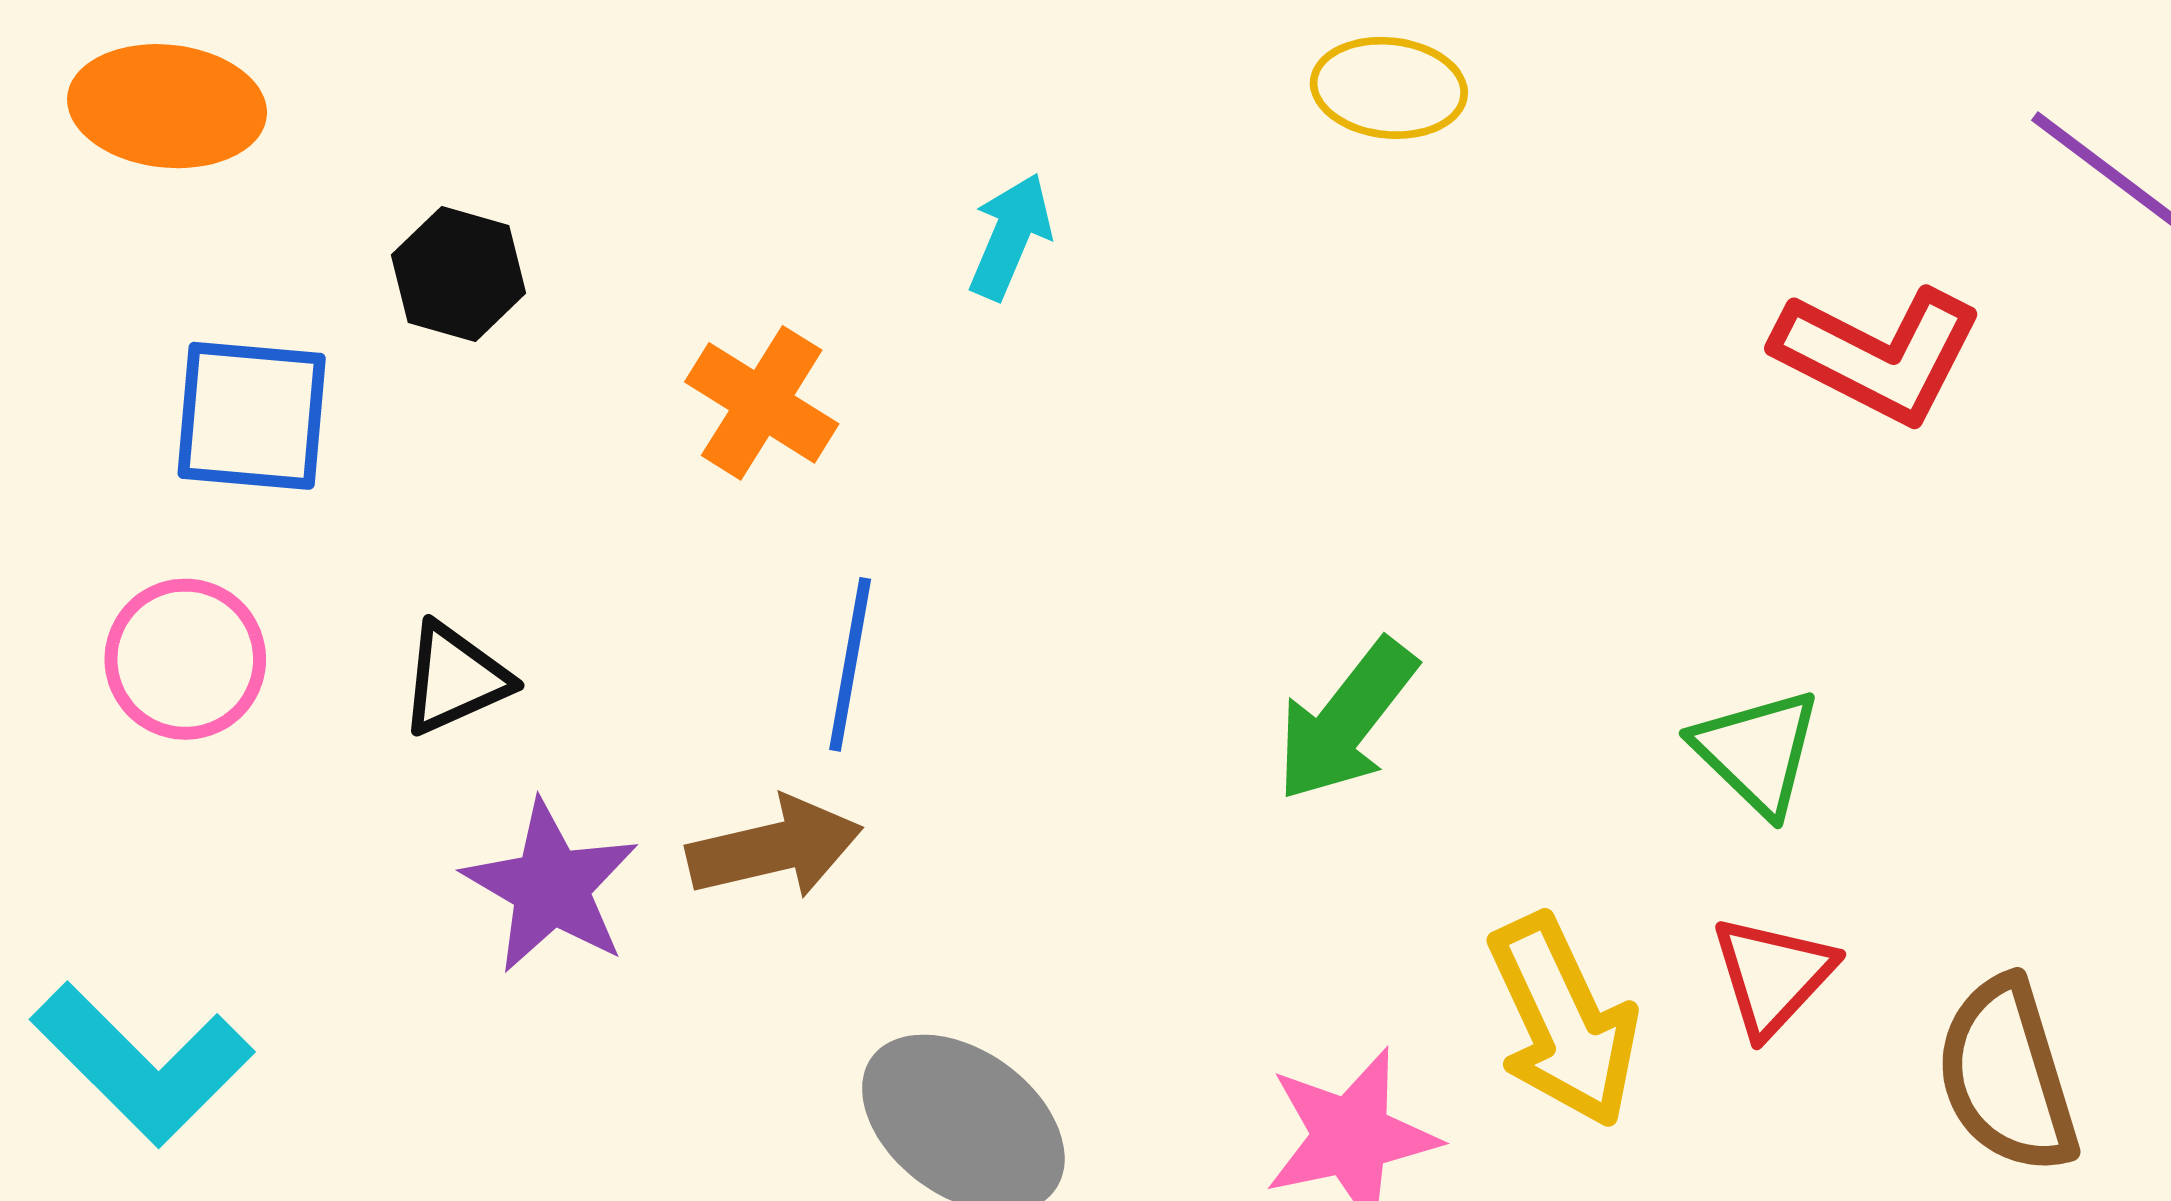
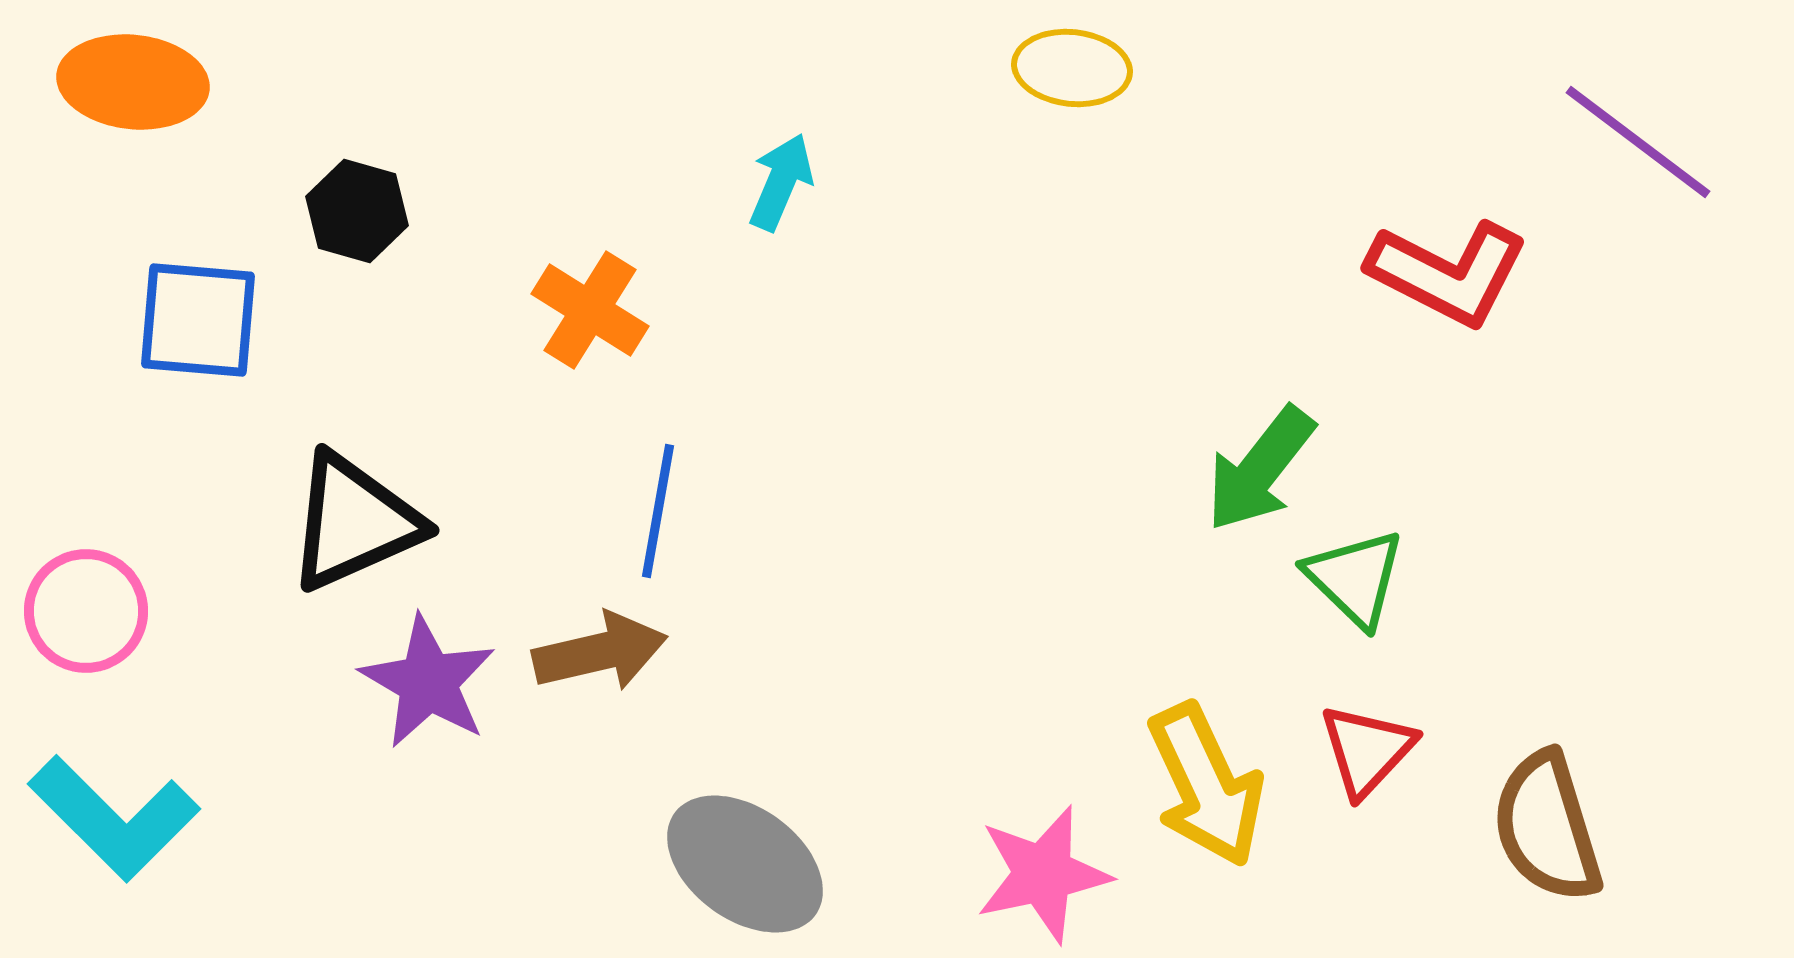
pink circle: (185, 659) -> (86, 611), moved
black triangle: (455, 679) -> (354, 522), size x1.6
green arrow: (1346, 720) -> (1260, 469), moved

